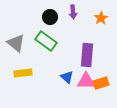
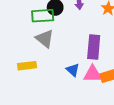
green rectangle: (46, 41) -> (43, 16), moved, turned -40
gray triangle: (16, 43) -> (45, 39), moved

